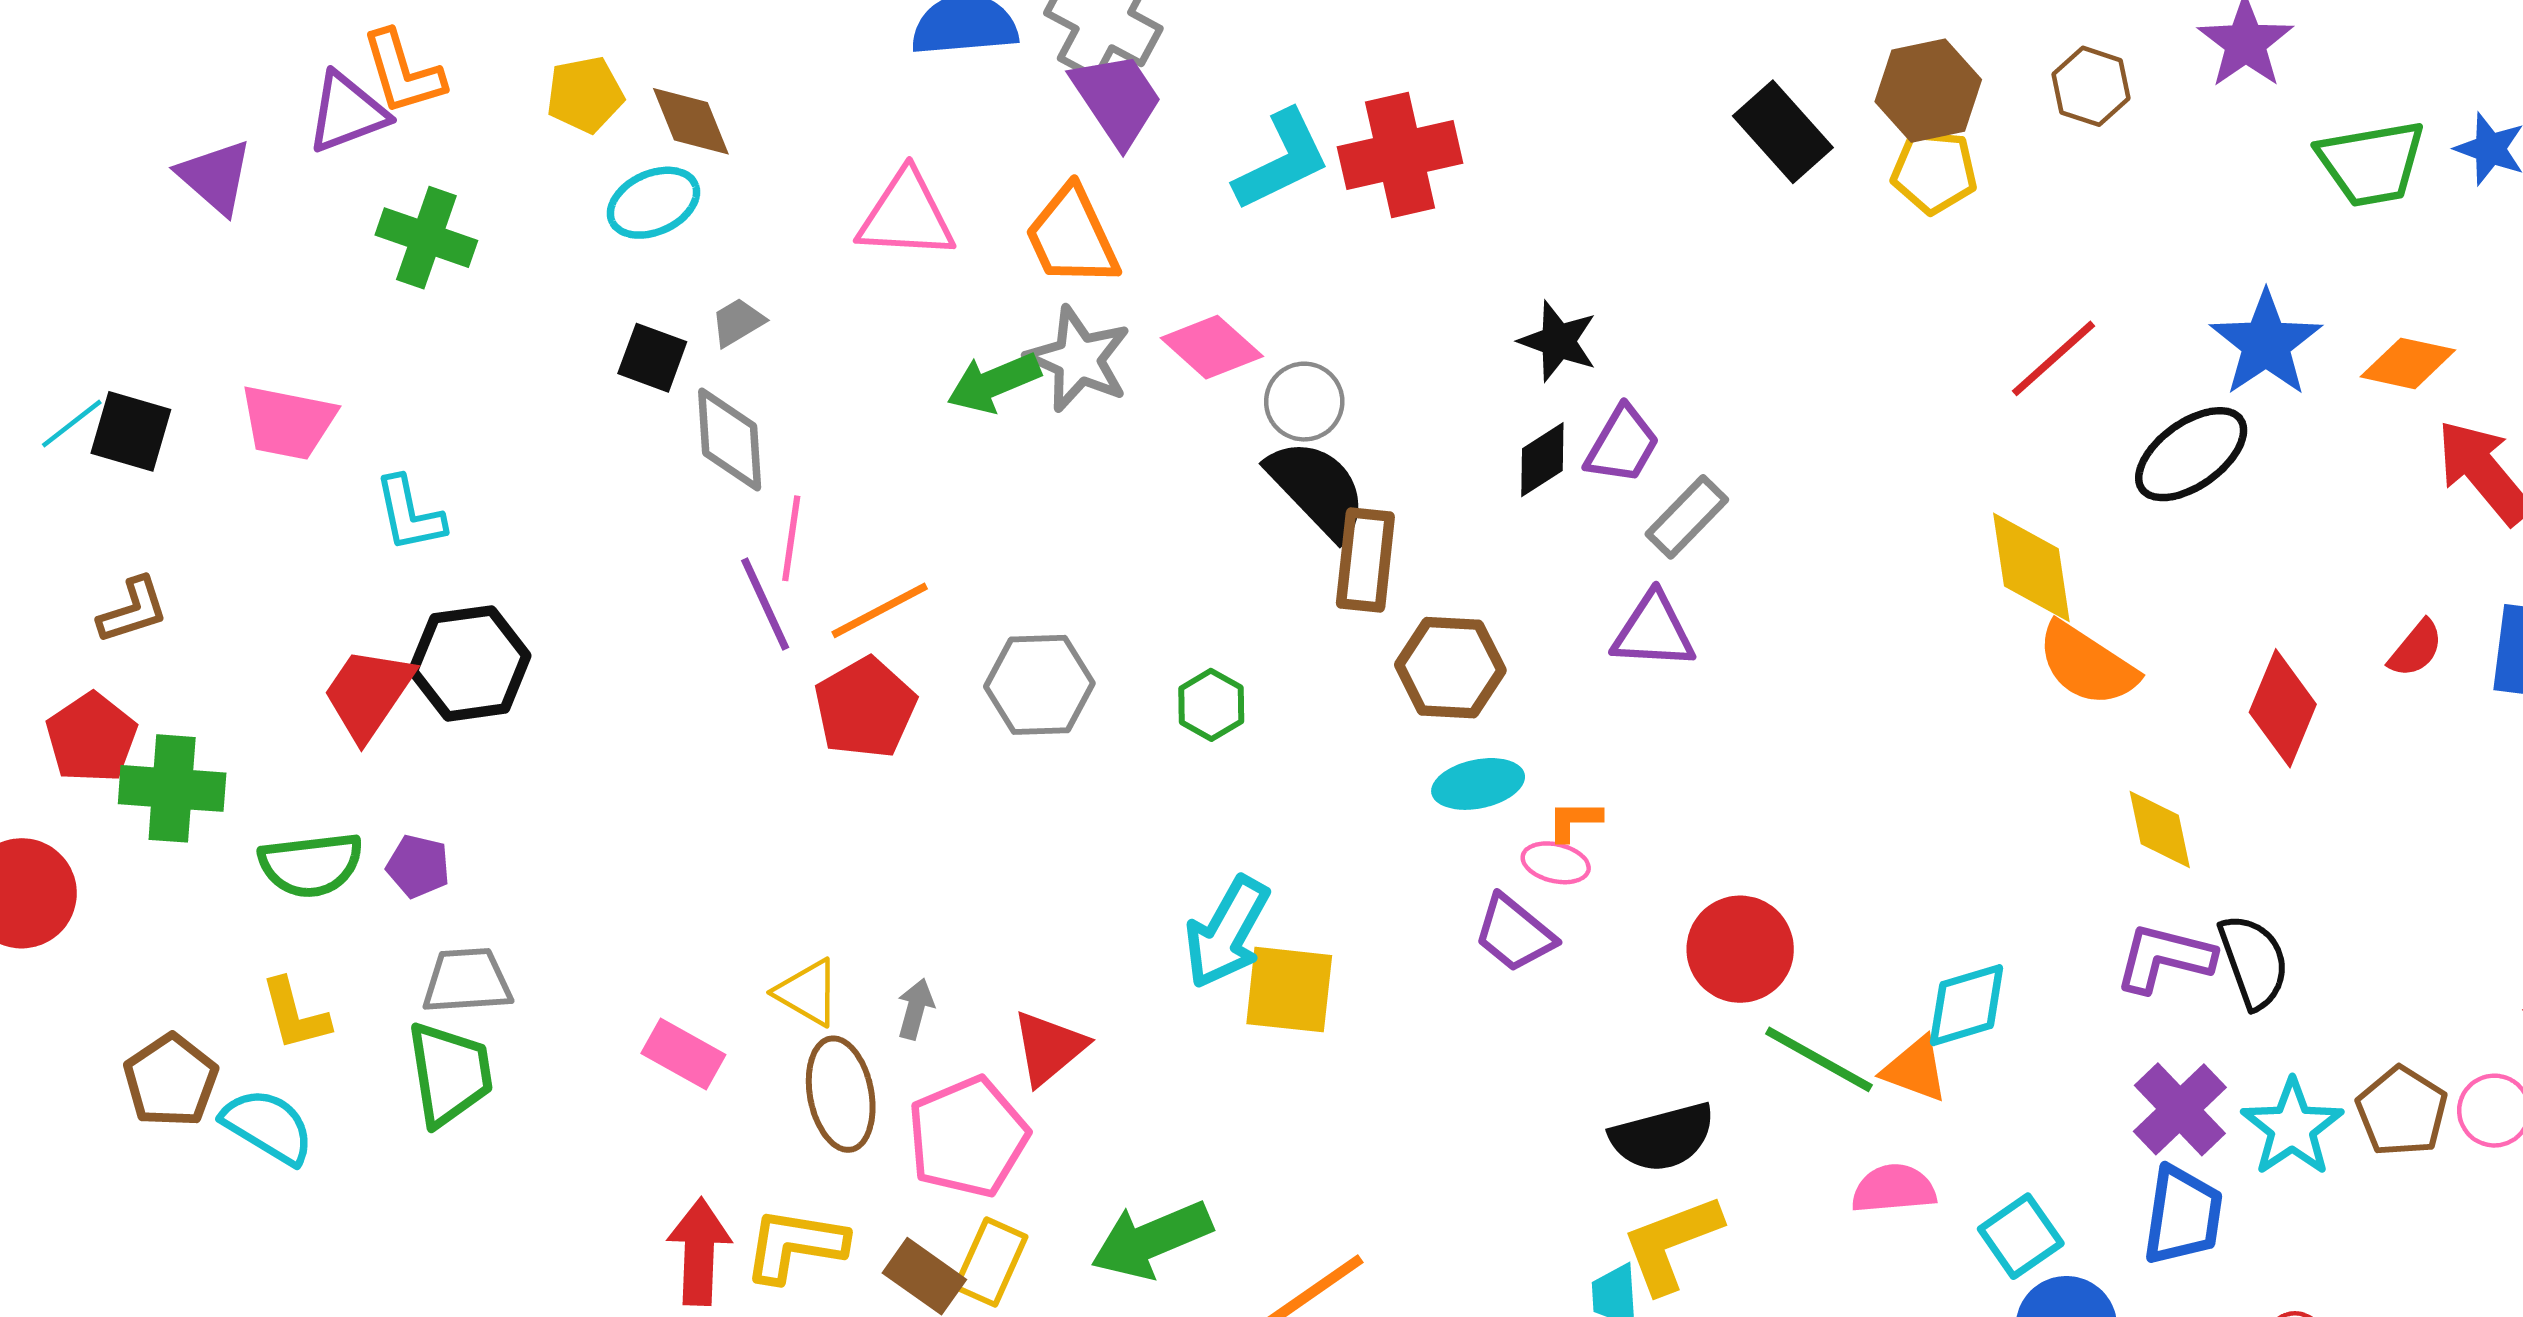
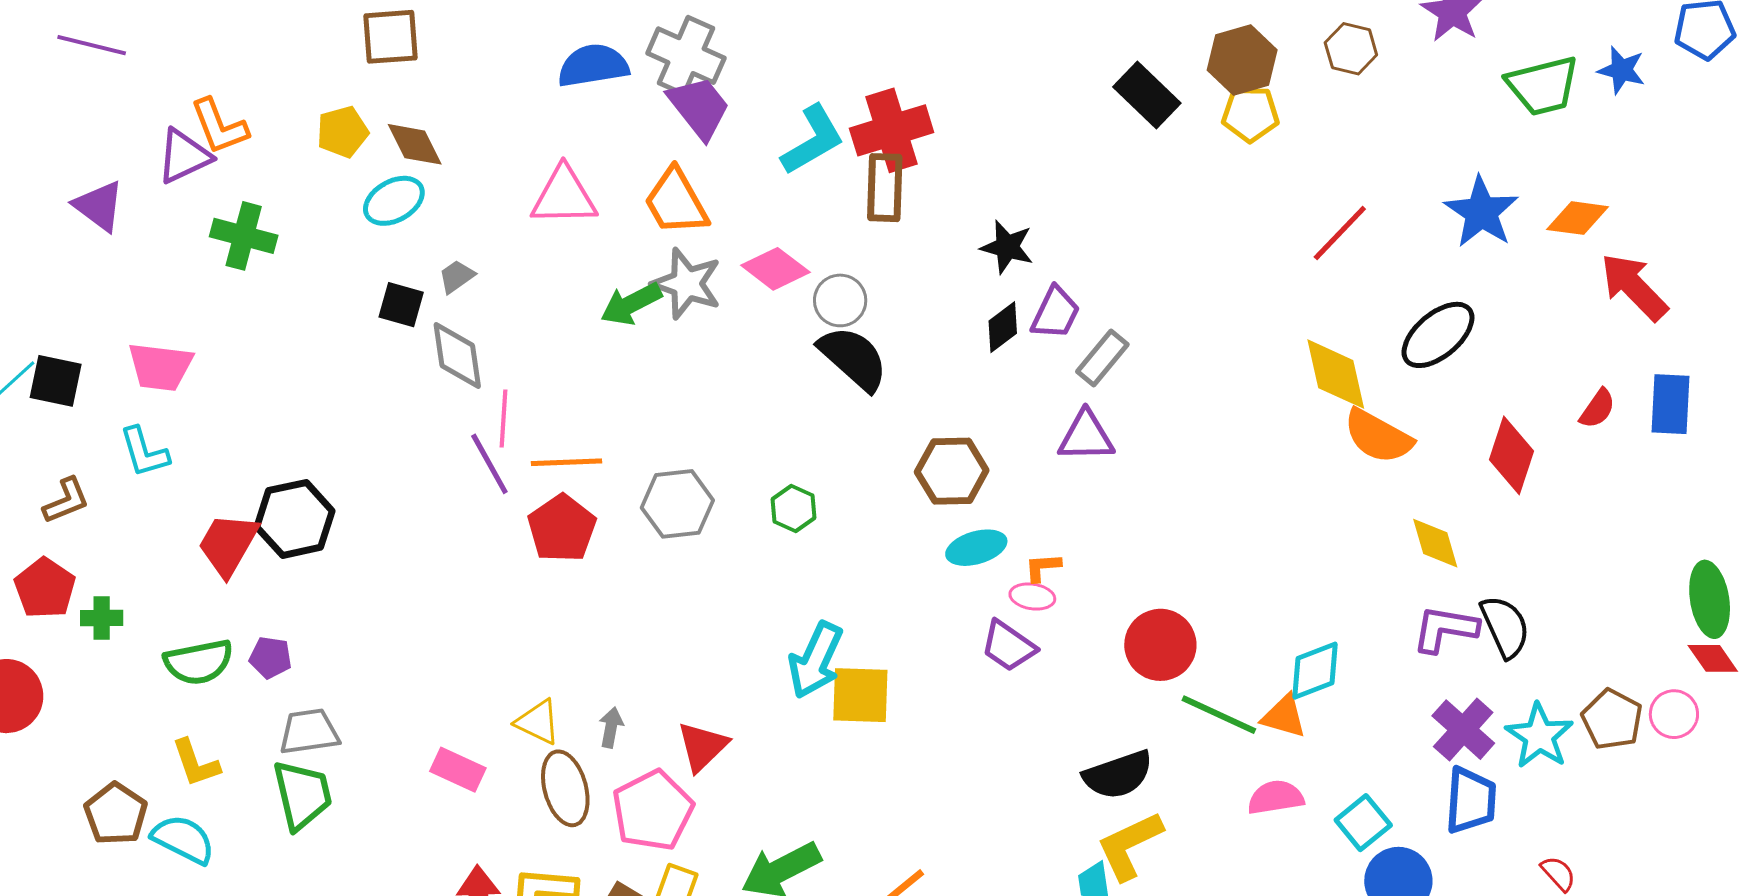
black ellipse: (2191, 454) -> (1438, 335), moved
cyan L-shape: (410, 514) -> (144, 452), moved
brown rectangle: (1365, 560) -> (885, 188), moved
orange line: (880, 610) -> (566, 462), turned 30
green cross: (172, 788) -> (102, 618), size x0.6

